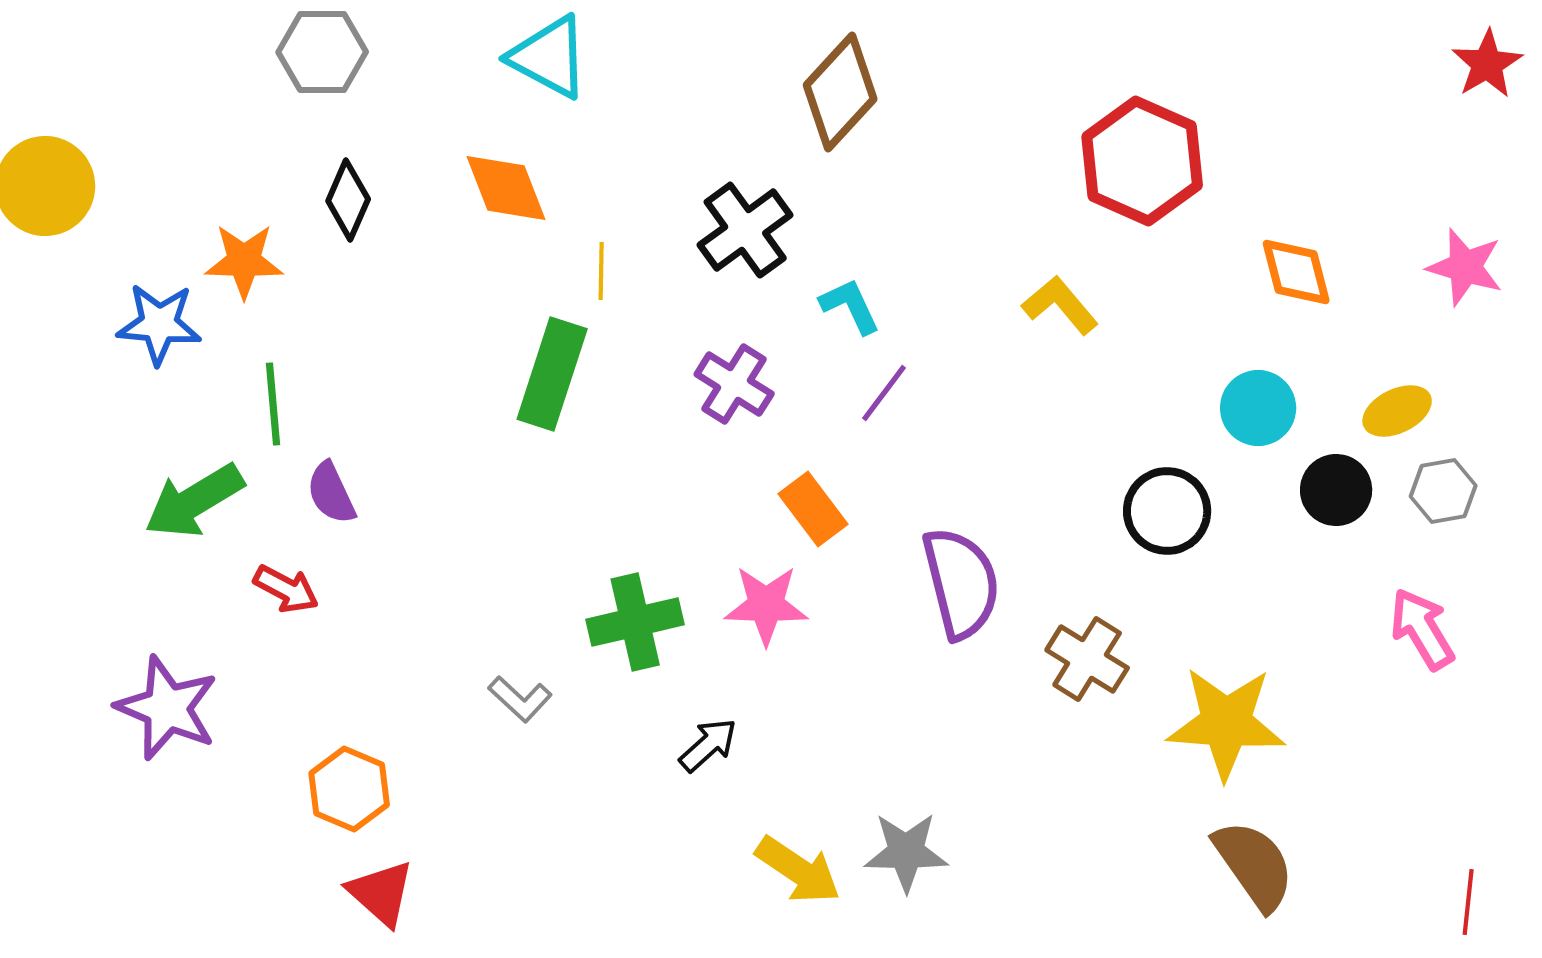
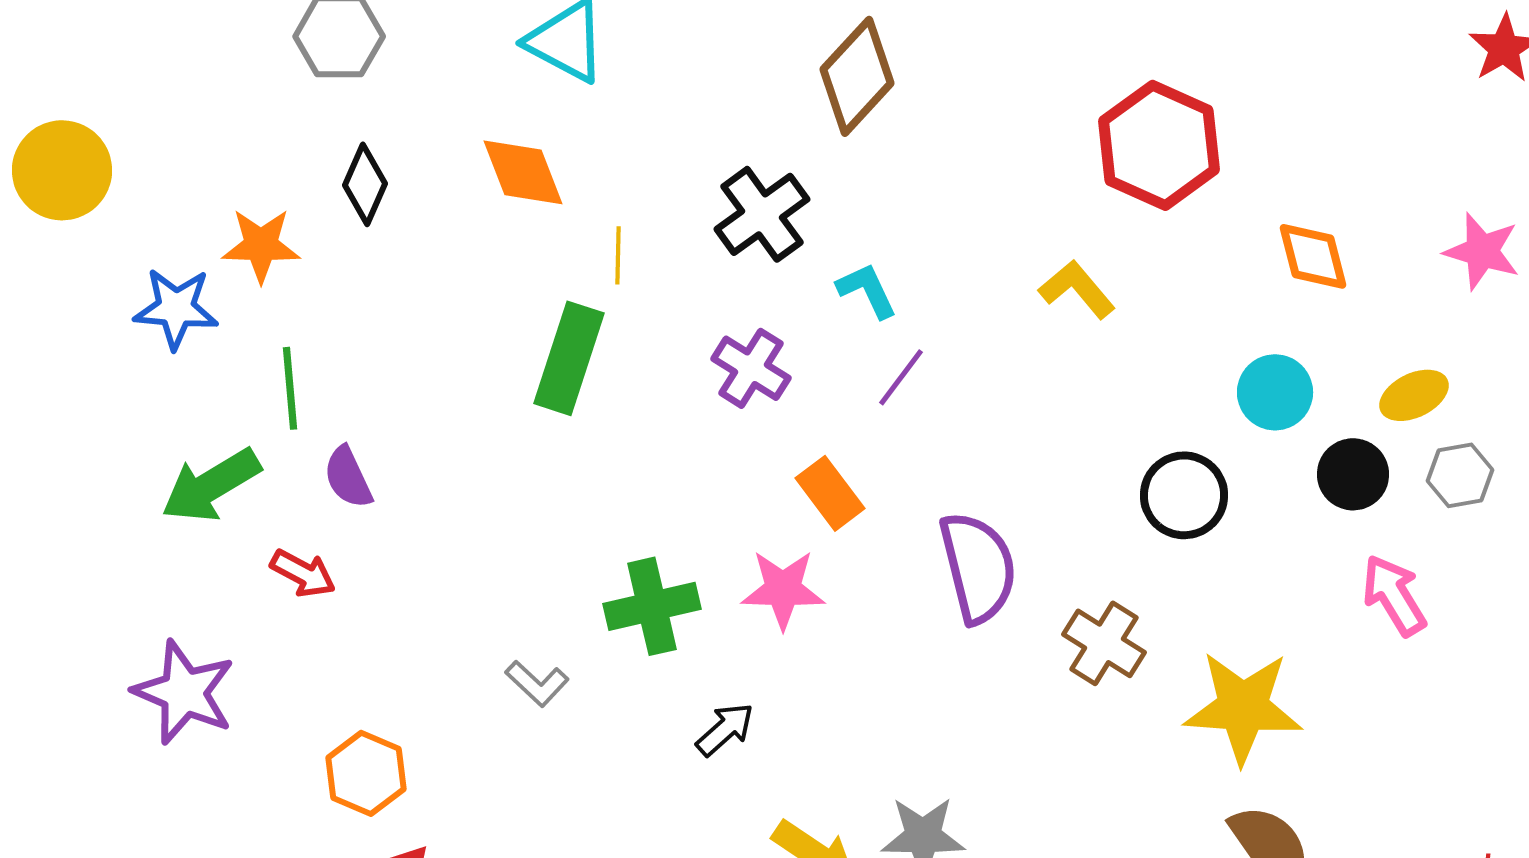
pink arrow: (1422, 629) -> (1394, 595), moved

